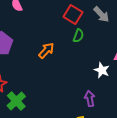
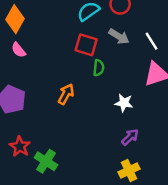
white star: (102, 70) -> (124, 103), moved
purple arrow: (90, 99) -> (130, 137), turned 70

